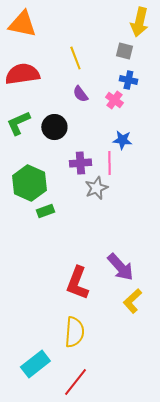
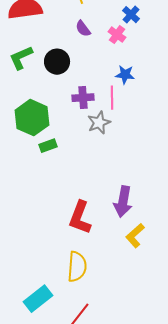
blue cross: (128, 80) -> (131, 15), turned 30
purple arrow: (120, 267) -> (123, 202), turned 52

